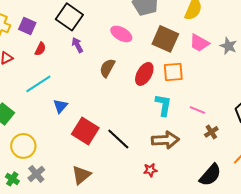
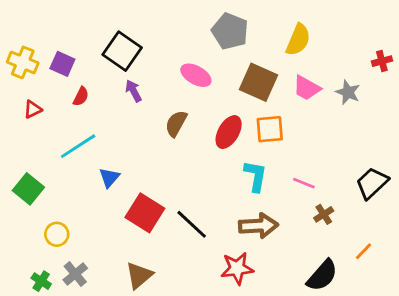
yellow circle: (23, 146) -> (57, 234), size x0.7
red star: (150, 170) -> (237, 268), size x1.6

